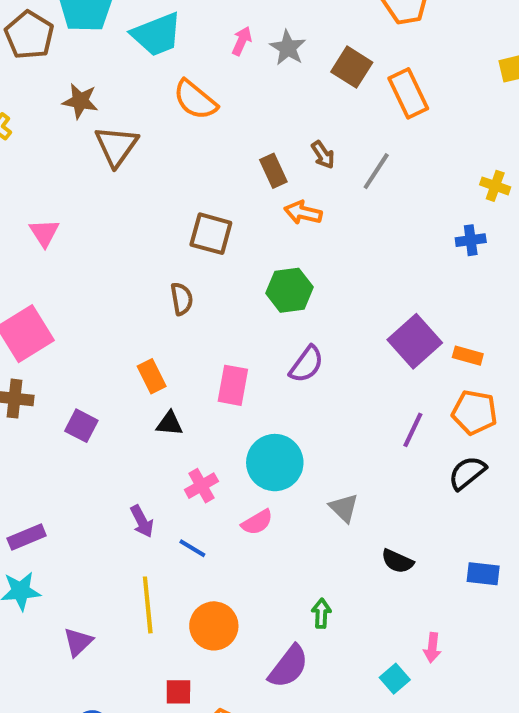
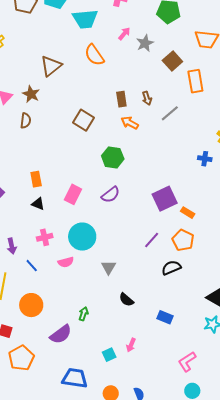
brown star: (80, 101) -> (31, 94), moved
brown semicircle: (182, 299) -> (26, 121), moved

